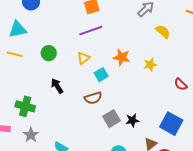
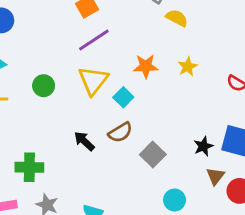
yellow semicircle: (163, 32) -> (177, 18), moved
yellow triangle: (83, 58) -> (93, 81), size x1.6
black arrow: (57, 86) -> (84, 141), moved
black star: (132, 120) -> (203, 146), moved

